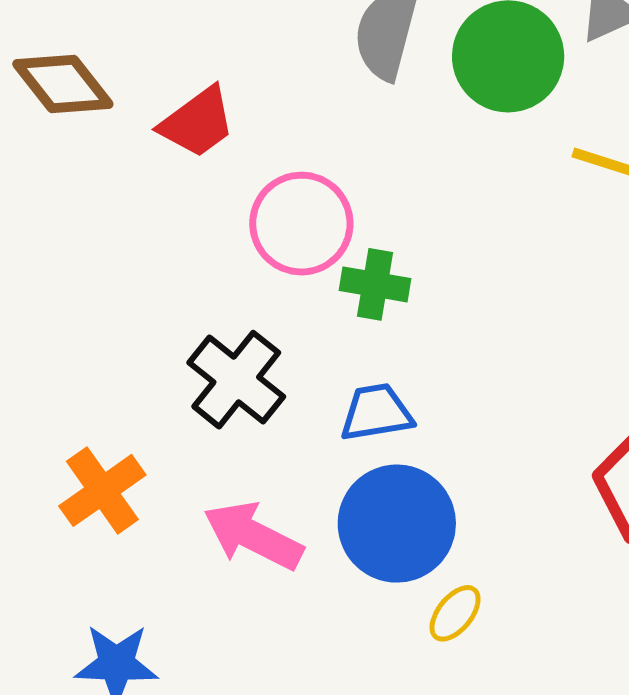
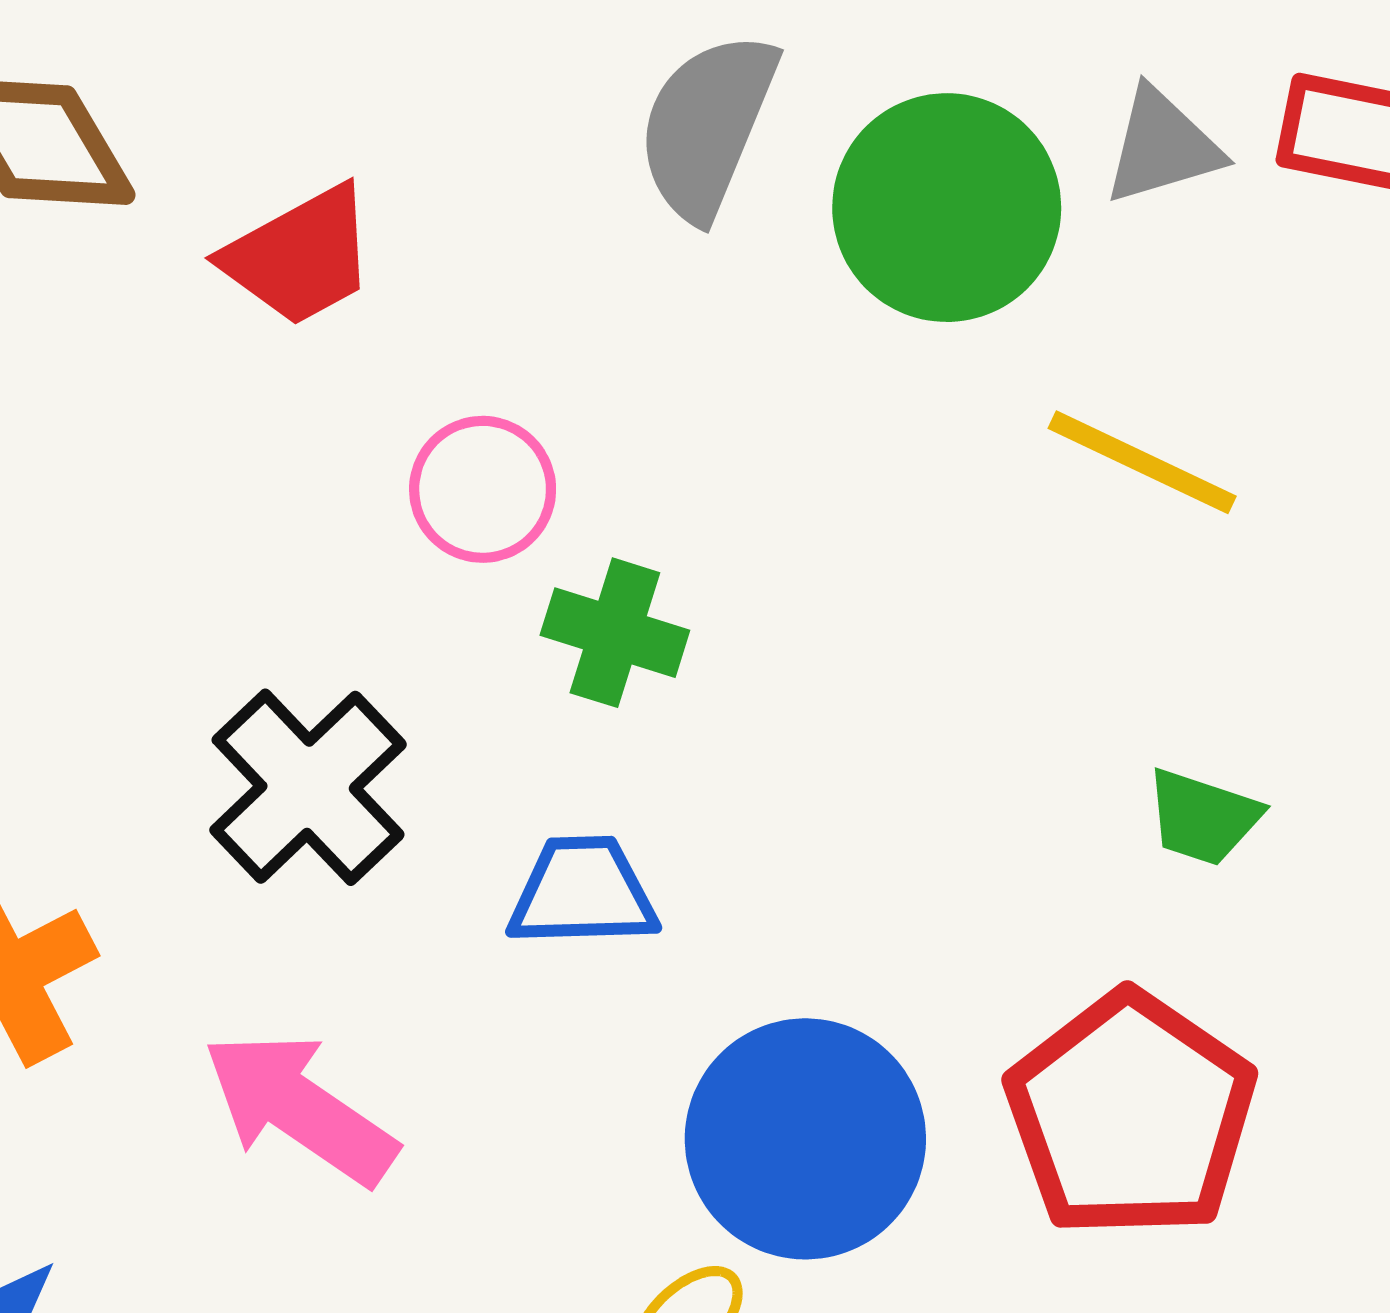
pink circle: (301, 224) -> (483, 489), size x0.7
blue circle: (397, 524) -> (805, 1139), moved

